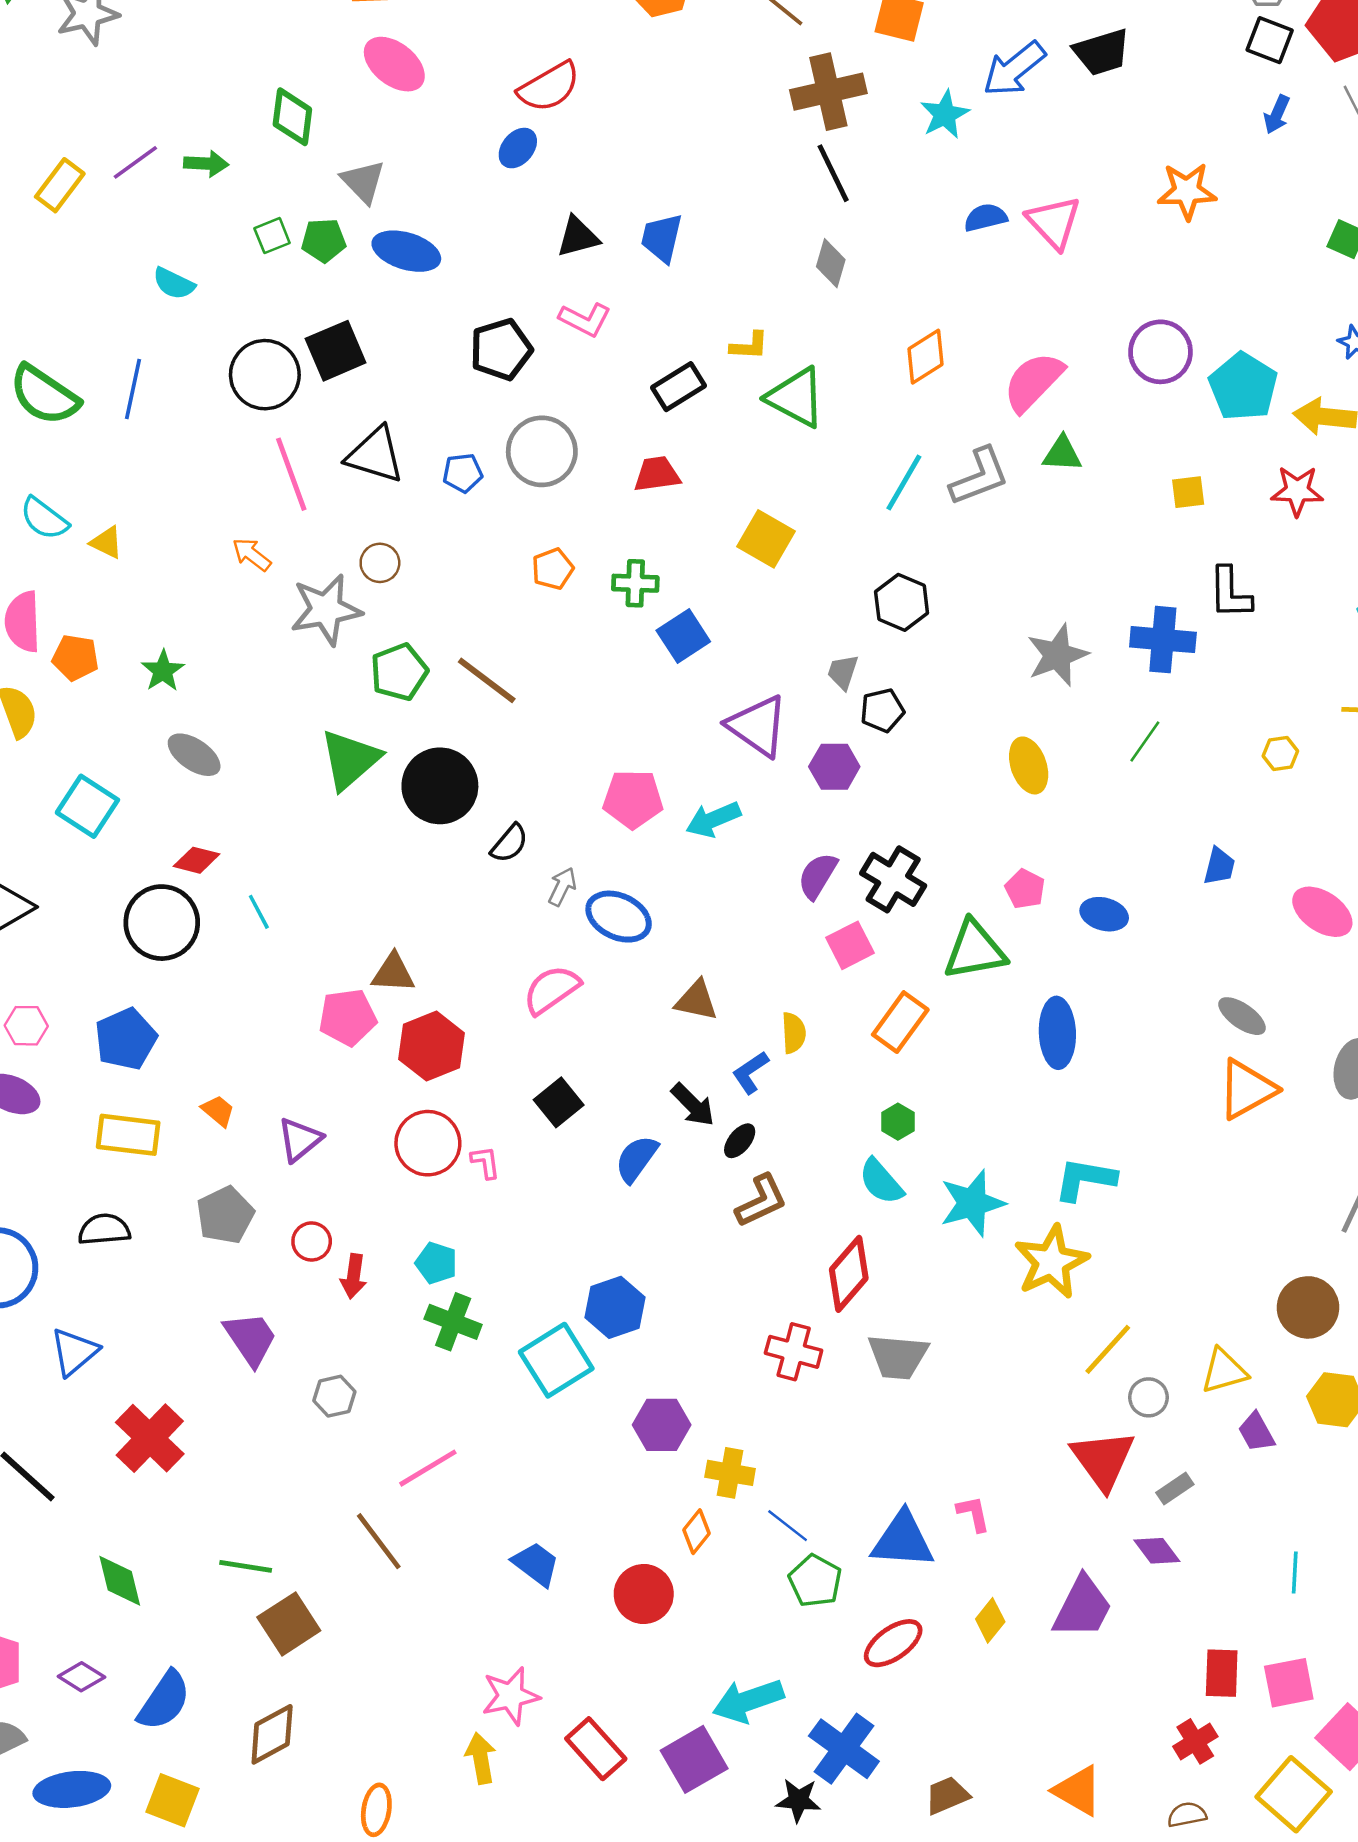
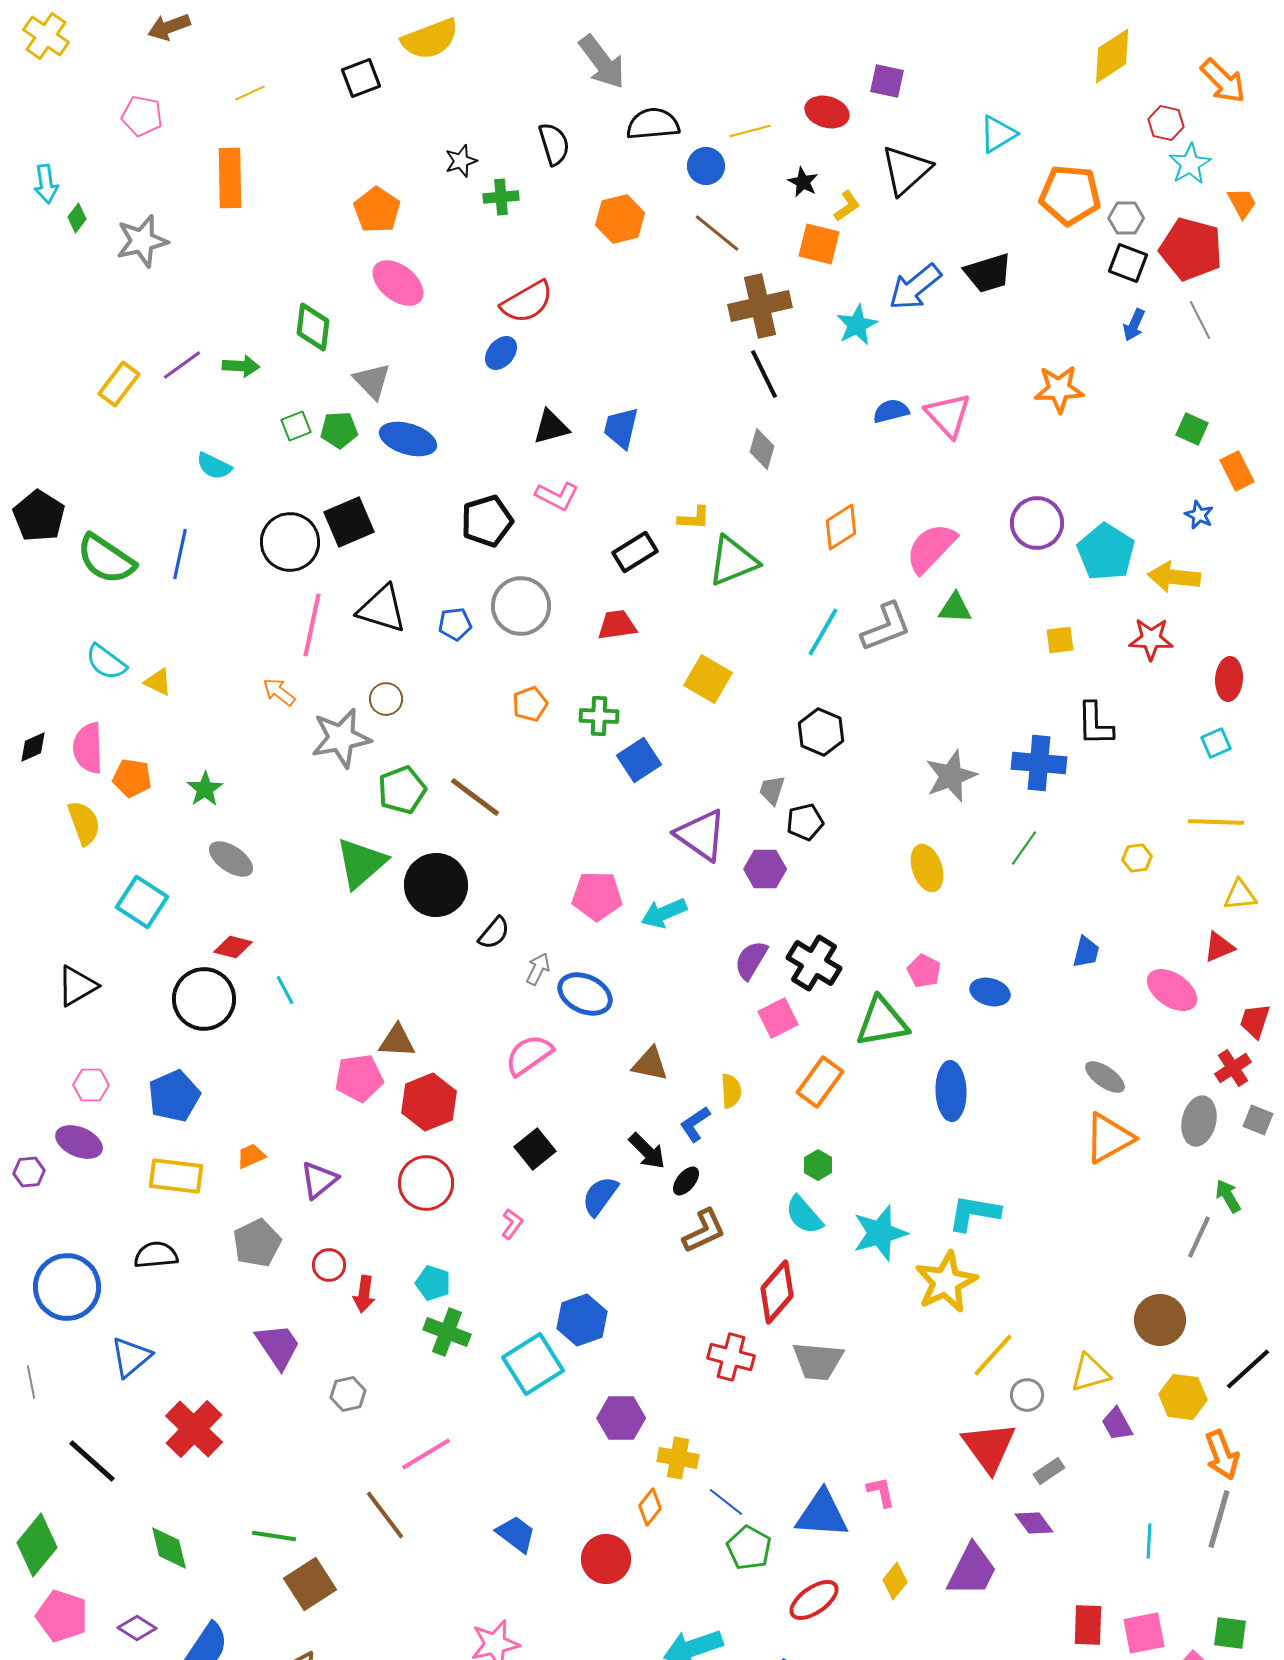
green triangle: (796, 397) -> (733, 561), turned -50
pink line: (291, 474) -> (312, 625), turned 32
orange trapezoid: (218, 1111) -> (251, 1156), turned -64
pink L-shape: (485, 1162) -> (512, 1224), moved, turned 44

